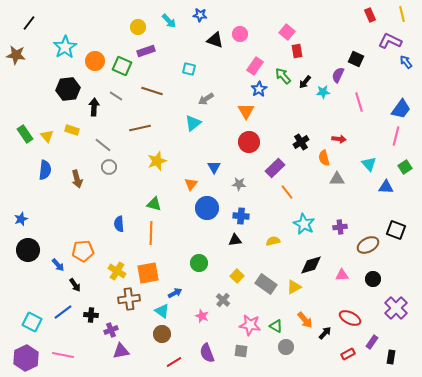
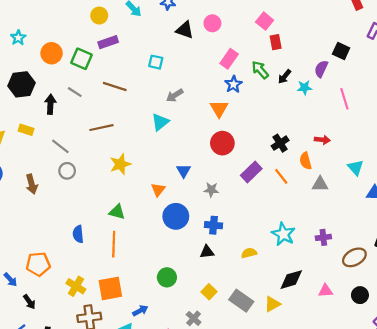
cyan star: (65, 47) -> (18, 38), size x0.6
orange line: (287, 192) -> (281, 176), moved

